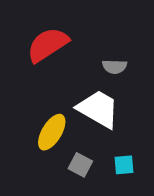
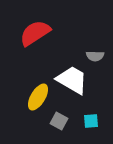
gray semicircle: (115, 67) -> (95, 56), moved

